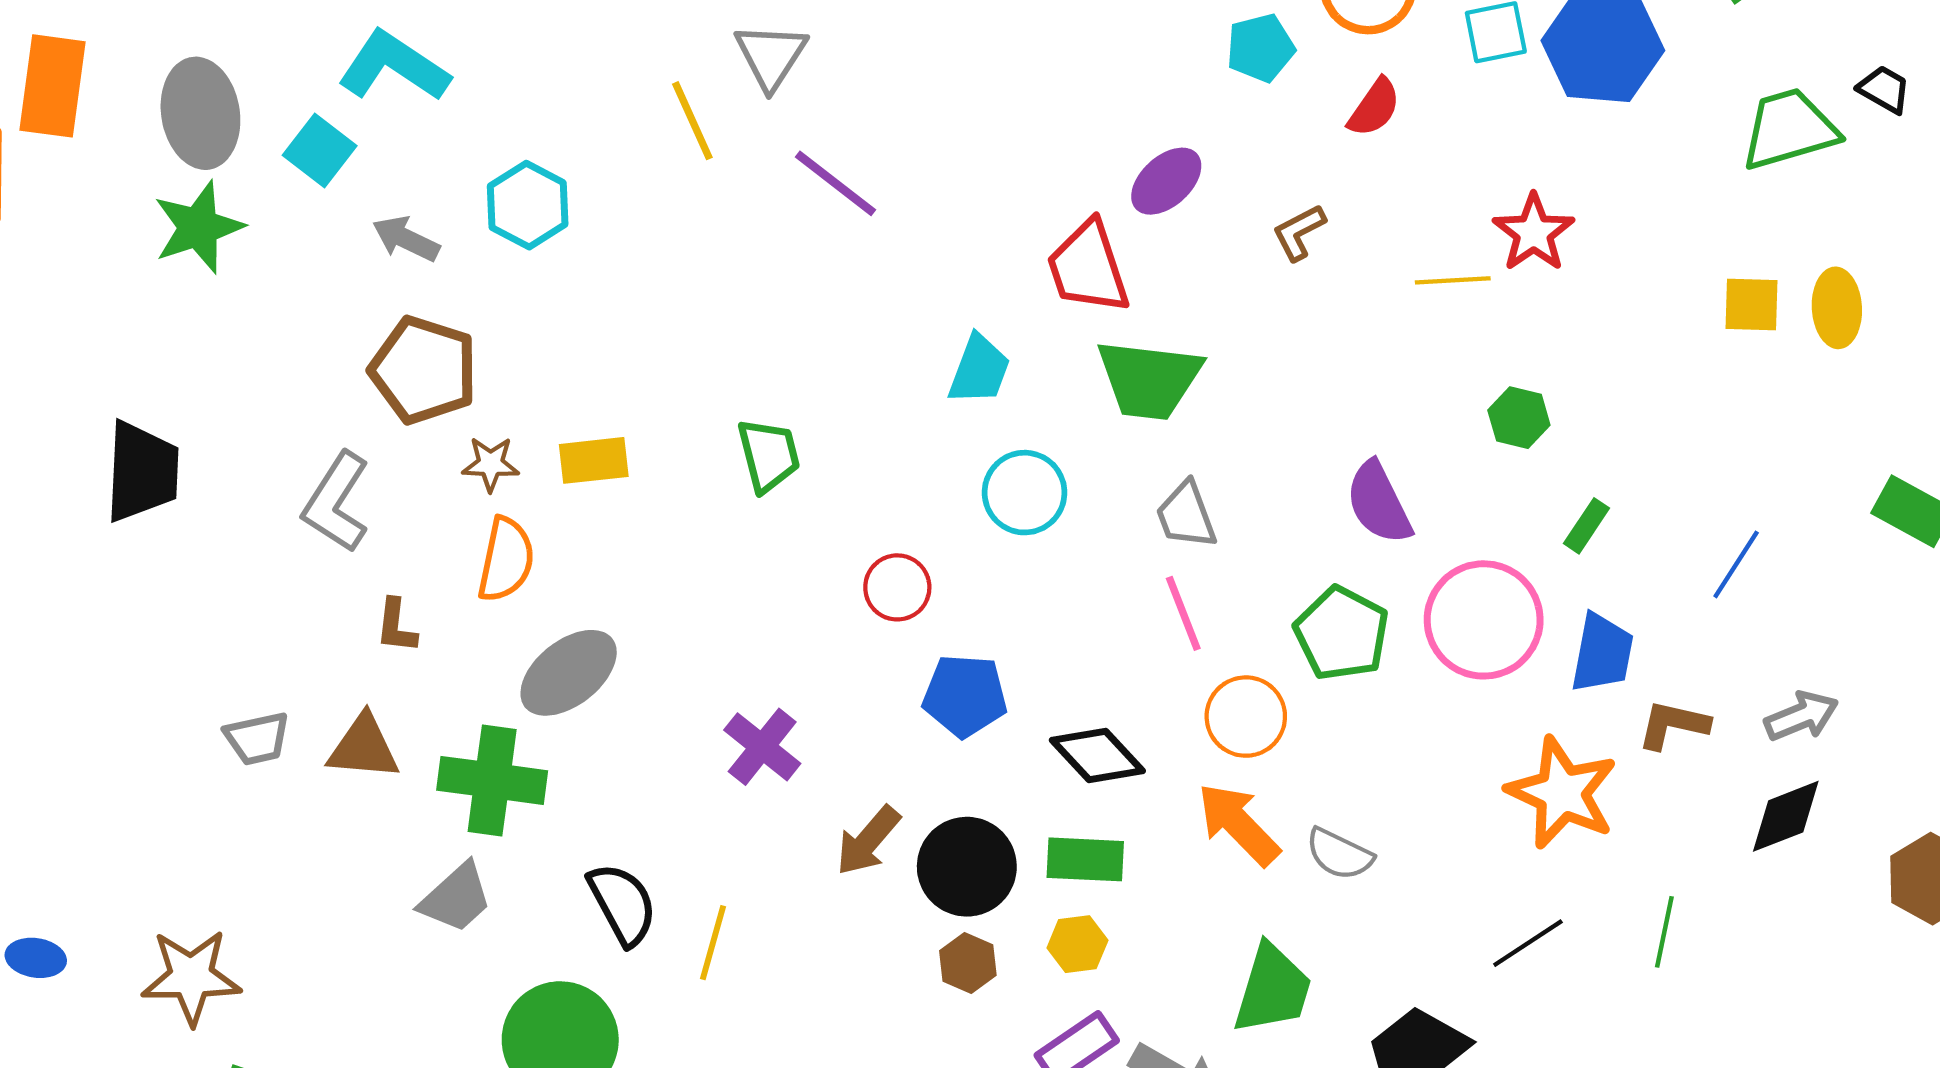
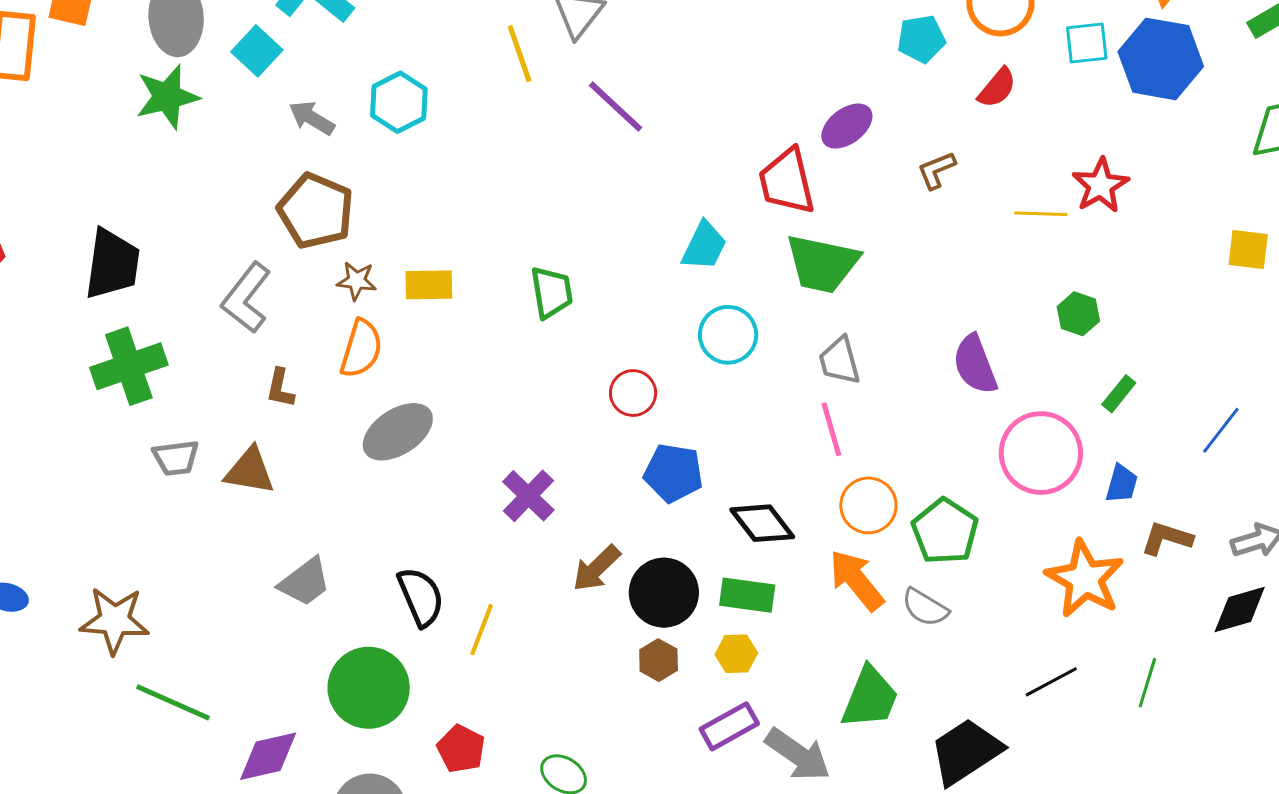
green pentagon: (1342, 633) -> (945, 531), moved
blue trapezoid: (1602, 653) -> (1122, 484), size x0.7
green cross: (492, 780) -> (129, 366), moved, turned -32

